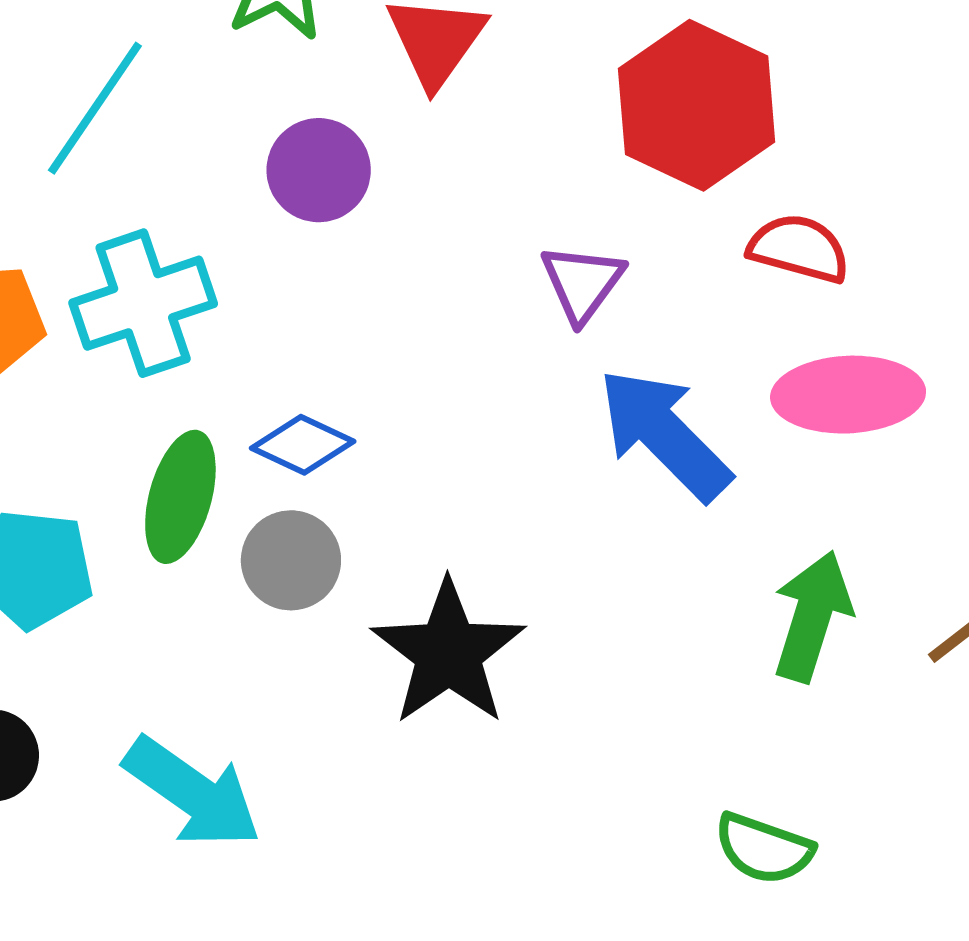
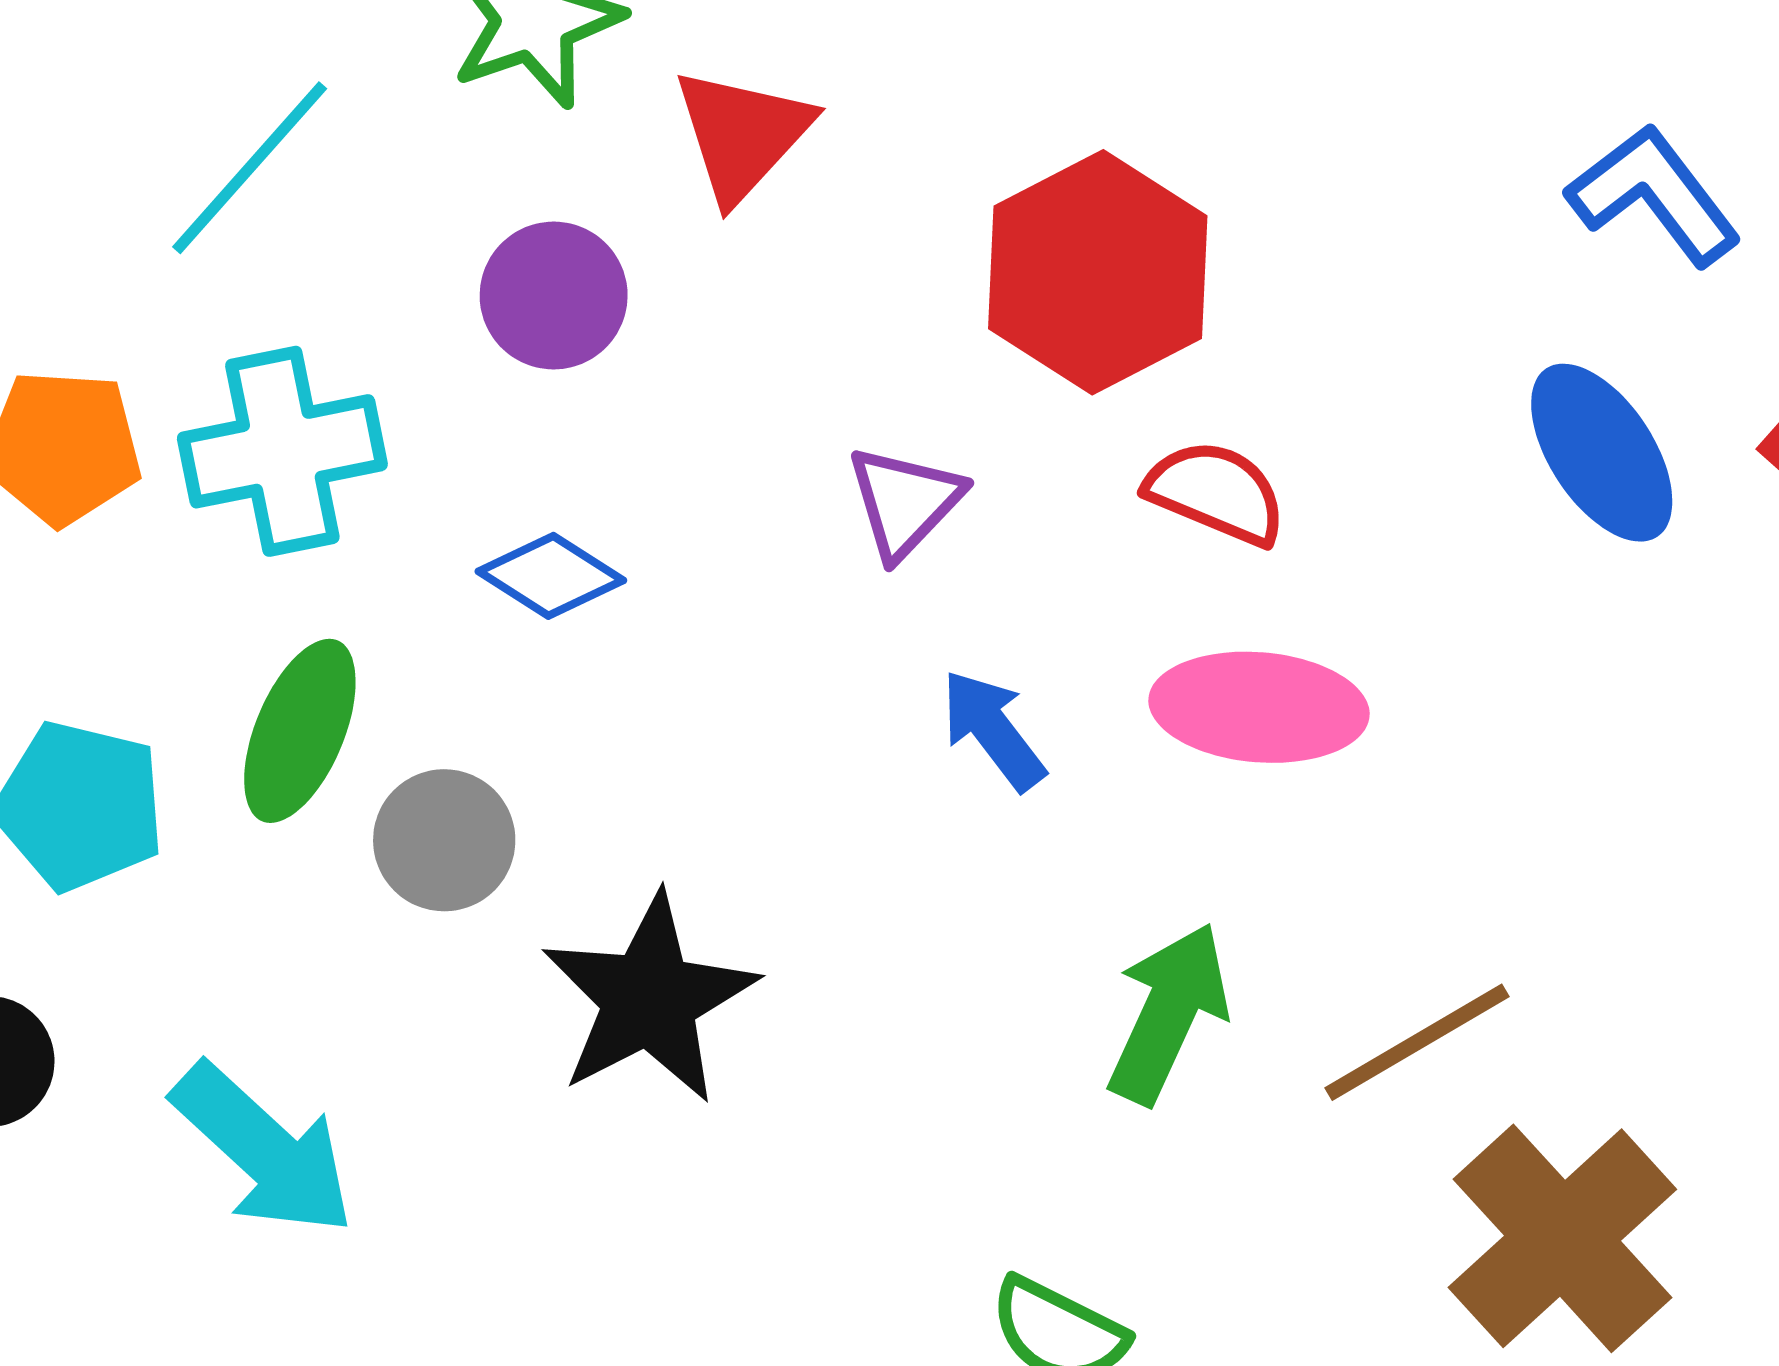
blue arrow: (664, 434) -> (993, 730), size x0.6
blue diamond: (303, 445) -> (551, 576), moved

